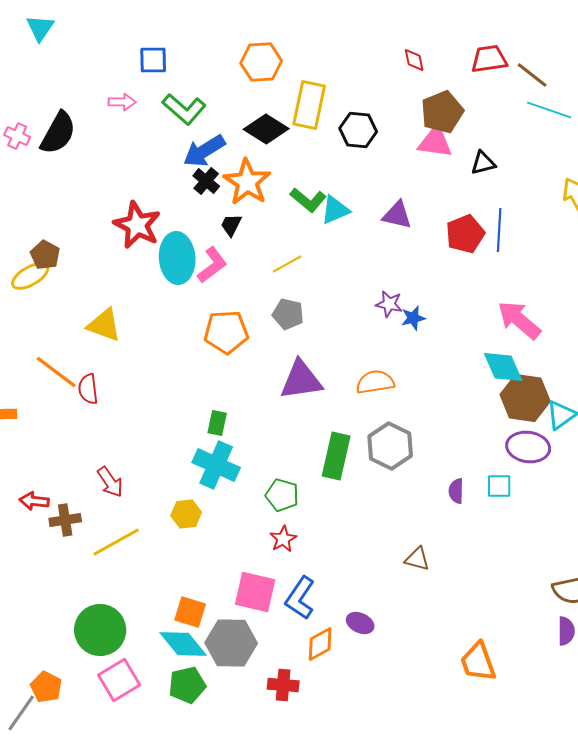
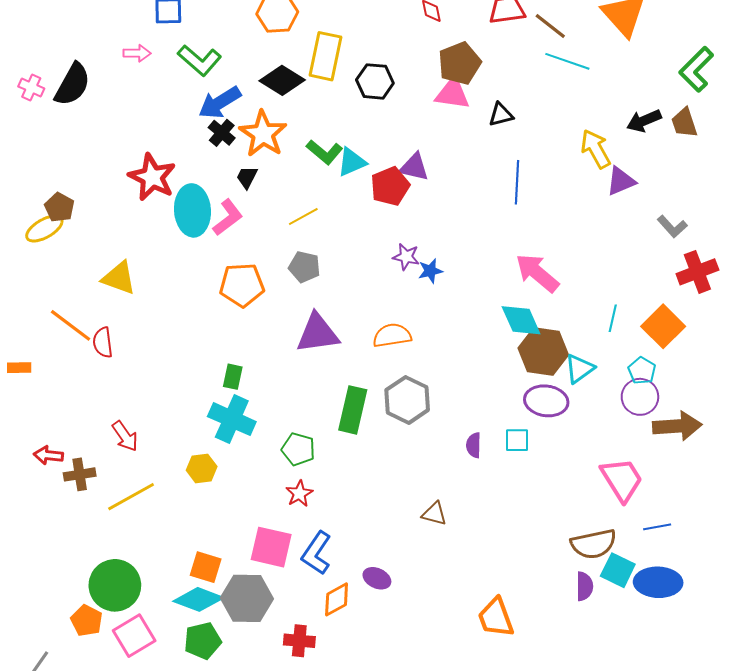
red pentagon: (465, 234) -> (390, 186), moved
cyan diamond: (183, 644) -> (199, 599), turned -30
orange pentagon: (46, 687) -> (87, 621), moved

